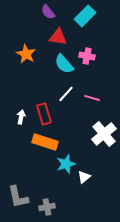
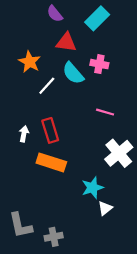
white line: (66, 94) -> (47, 86), moved
cyan star: (66, 164) -> (93, 188), moved
white triangle: (84, 177) -> (105, 208), moved

